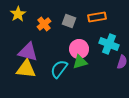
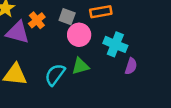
pink circle: (79, 49) -> (79, 35), moved
purple triangle: (28, 52) -> (18, 32), moved

